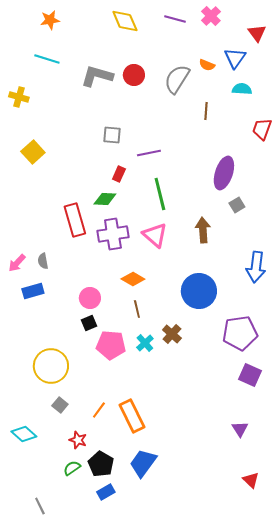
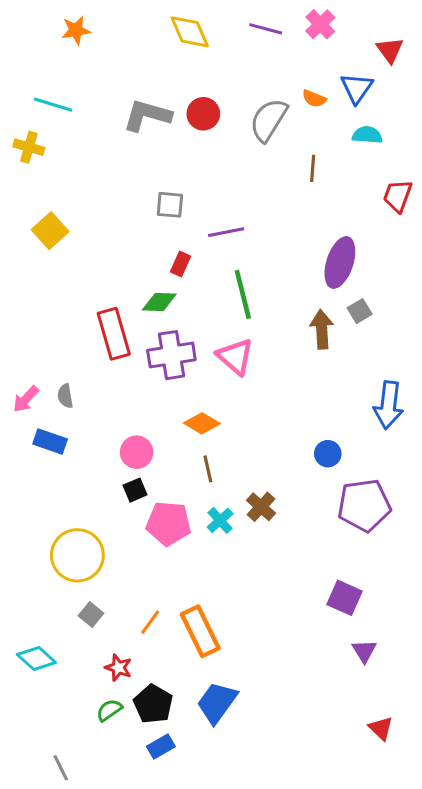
cyan line: (47, 59) -> (53, 105), moved
brown arrow: (203, 230) -> (322, 329), moved
blue rectangle: (33, 291) -> (50, 442), turned 35
blue circle: (199, 291) -> (328, 454), moved, size x0.5
purple square: (250, 375) -> (344, 598), moved

